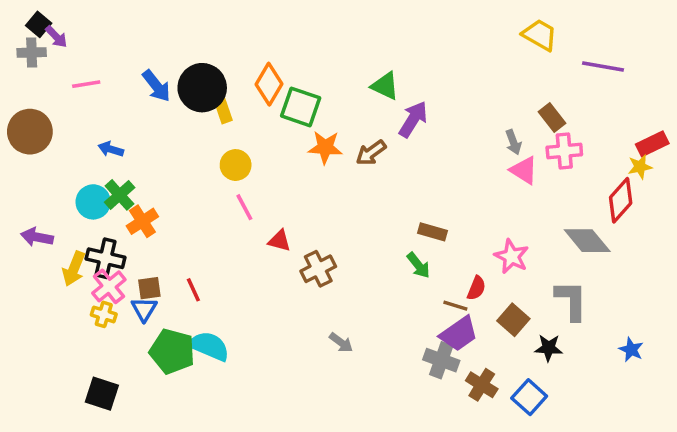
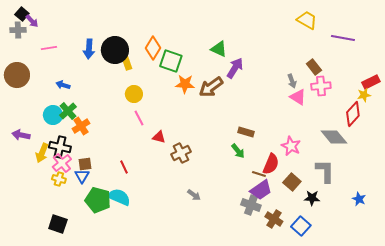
blue arrow: (156, 86) -> (89, 49), turned 42
brown arrow: (371, 153) -> (211, 87), size x1.4
red semicircle: (476, 288) -> (271, 164), size x1.5
red line: (193, 290) -> (124, 167), moved

